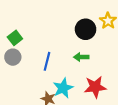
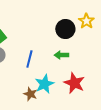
red star: (95, 87) -> (74, 83), turned 30

